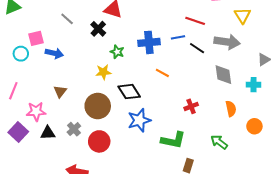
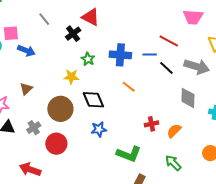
orange semicircle: (231, 109) -> (174, 131), moved, turned -133
blue star: (139, 120) -> (99, 129), size x0.7

